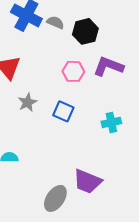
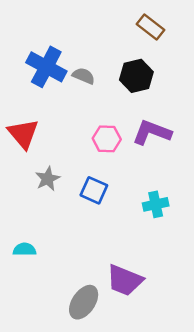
black hexagon: (85, 31) -> (136, 76), moved

